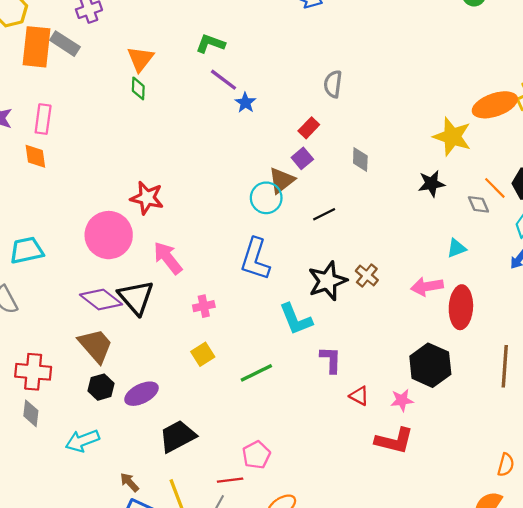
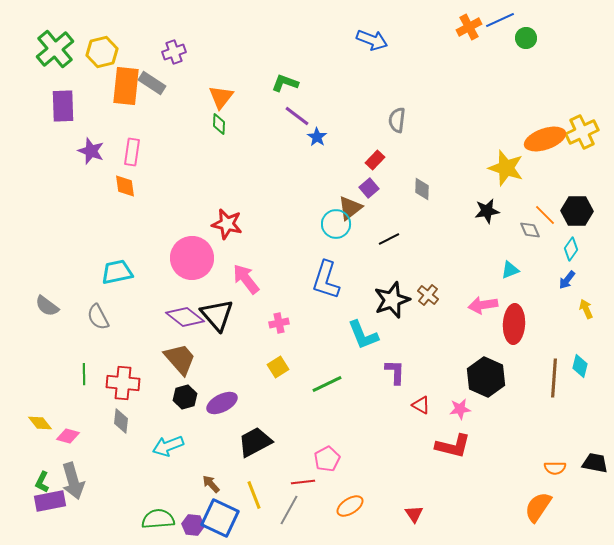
orange semicircle: (506, 465) -> (555, 468), turned 75

